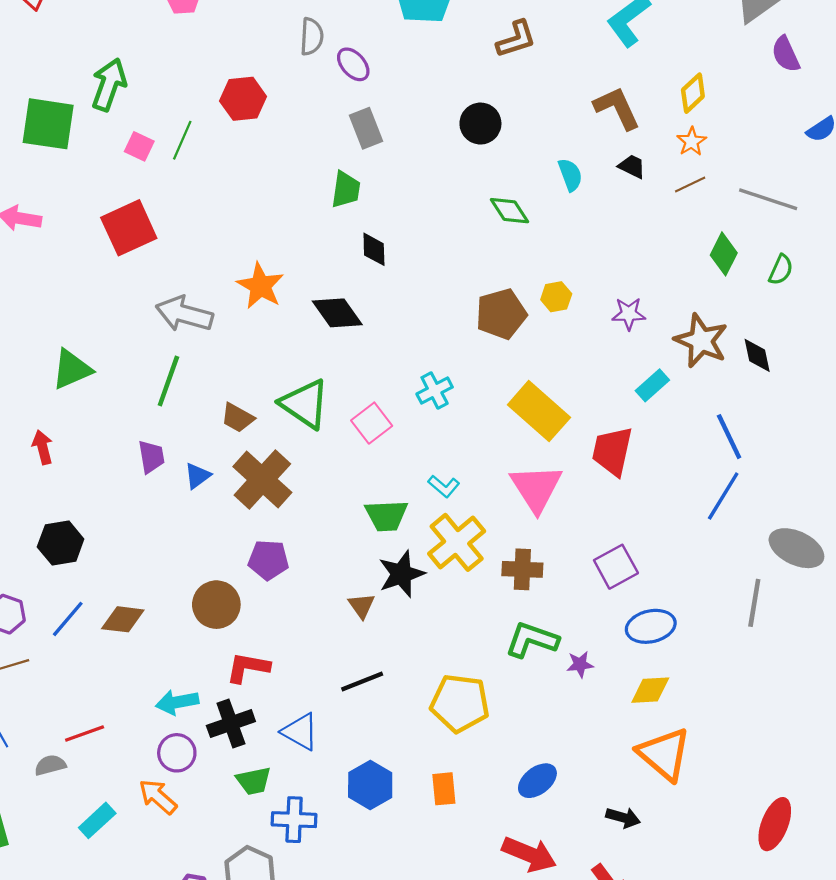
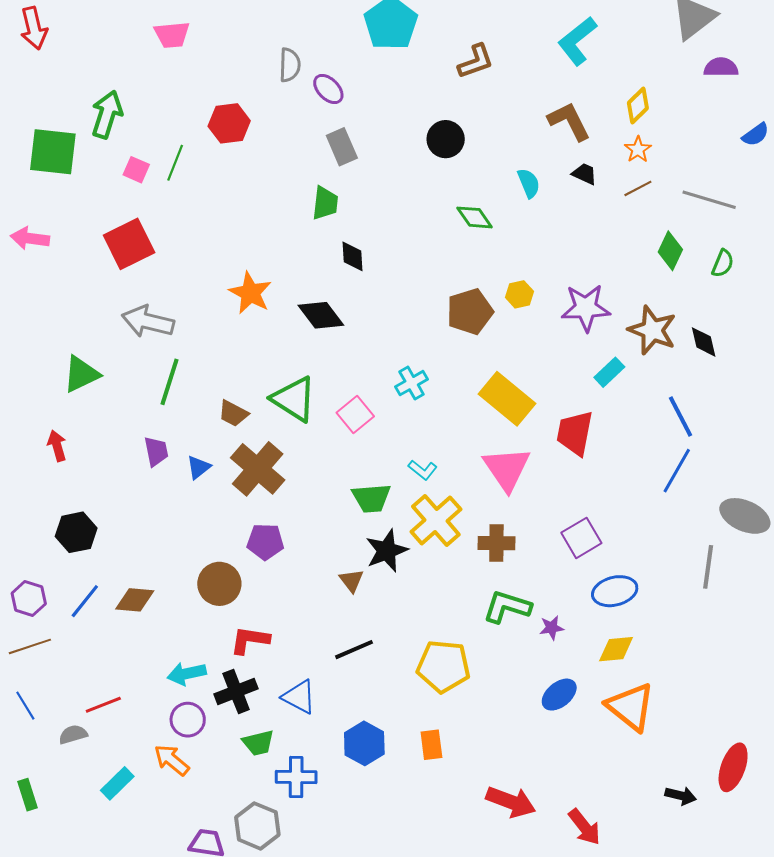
purple semicircle: (786, 54) -> (721, 67), turned 116
gray arrow: (184, 314) -> (148, 321), moved
purple star: (629, 314) -> (586, 308), size x1.6
blue ellipse: (537, 781) -> (559, 695), moved
black arrow: (623, 818) -> (681, 796), moved

